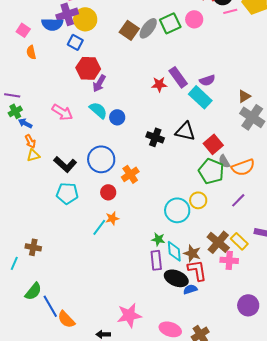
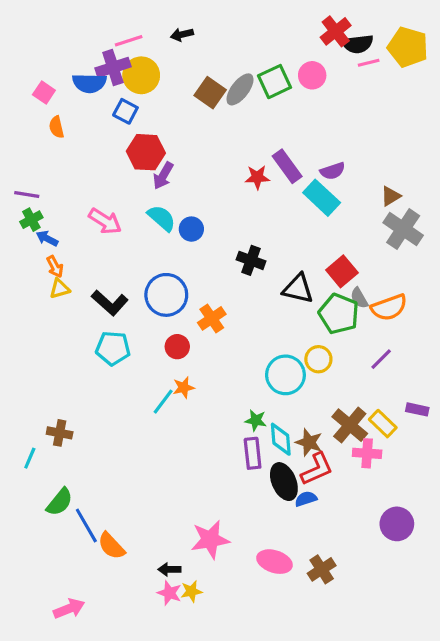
black triangle: (185, 131) -> (298, 289), moved
red L-shape: (197, 270) -> (317, 469), turned 75
black ellipse: (176, 278) -> (284, 482), turned 45

